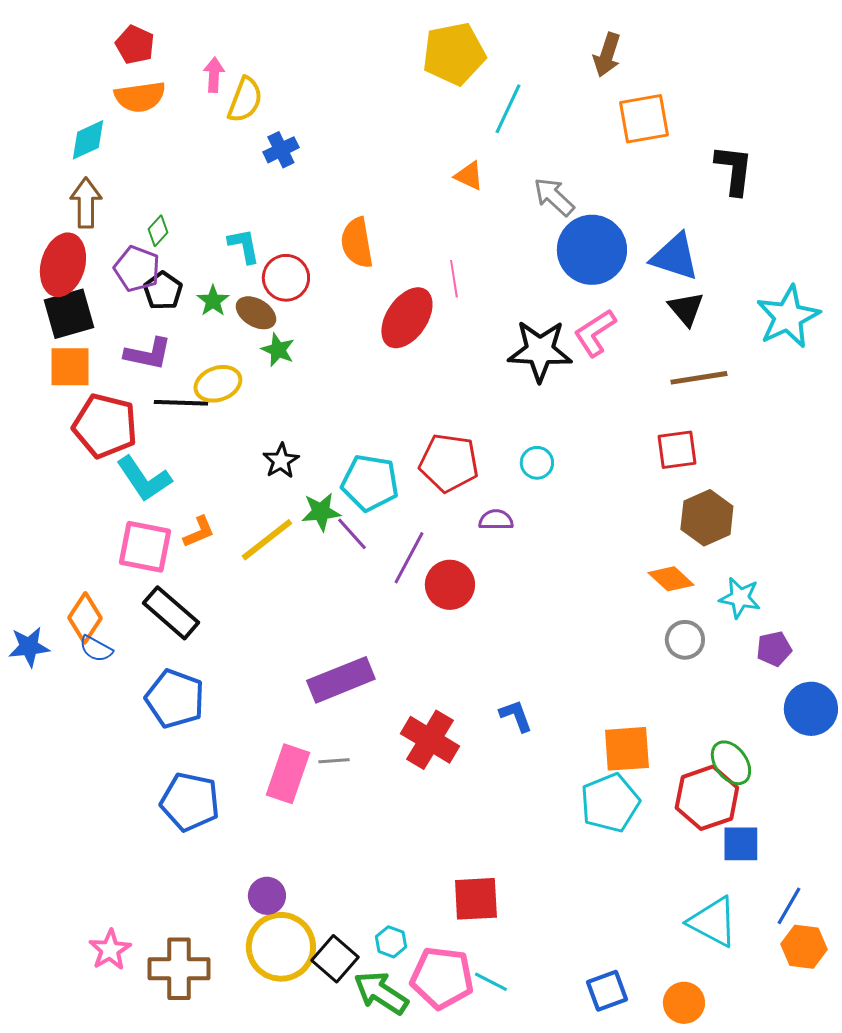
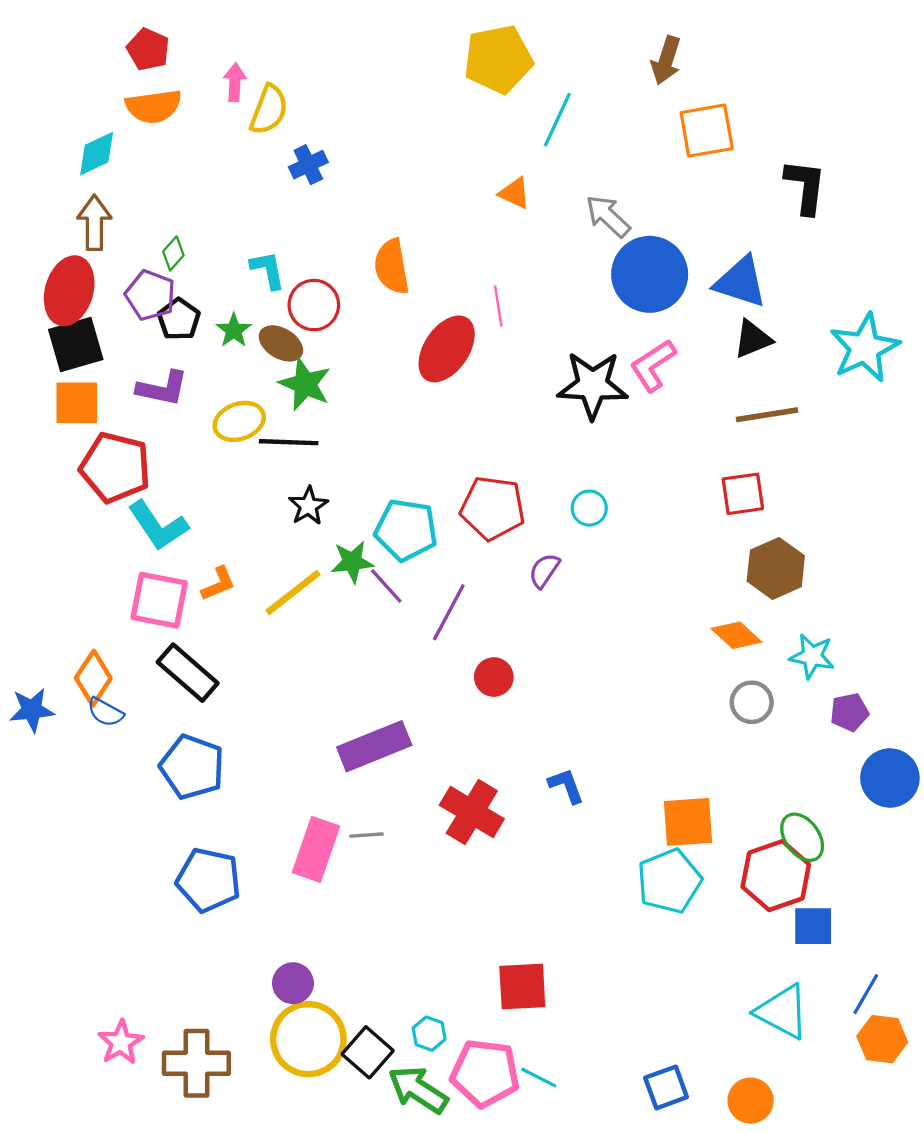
black triangle: (686, 309) -> (753, 339), turned 48
green star: (278, 350) -> (305, 384), size x1.4
black line: (181, 403) -> (289, 442), moved
purple semicircle: (496, 520) -> (544, 571), turned -56
red circle: (450, 585) -> (494, 677), moved, size x0.7

